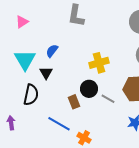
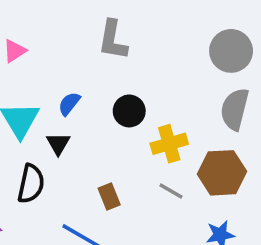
yellow cross: (99, 63) -> (169, 144), moved
black circle: (89, 89) -> (129, 111), moved

